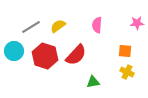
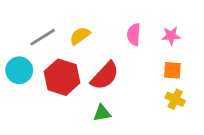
pink star: (137, 23) -> (171, 36), moved
green triangle: (93, 82) -> (102, 113), moved

